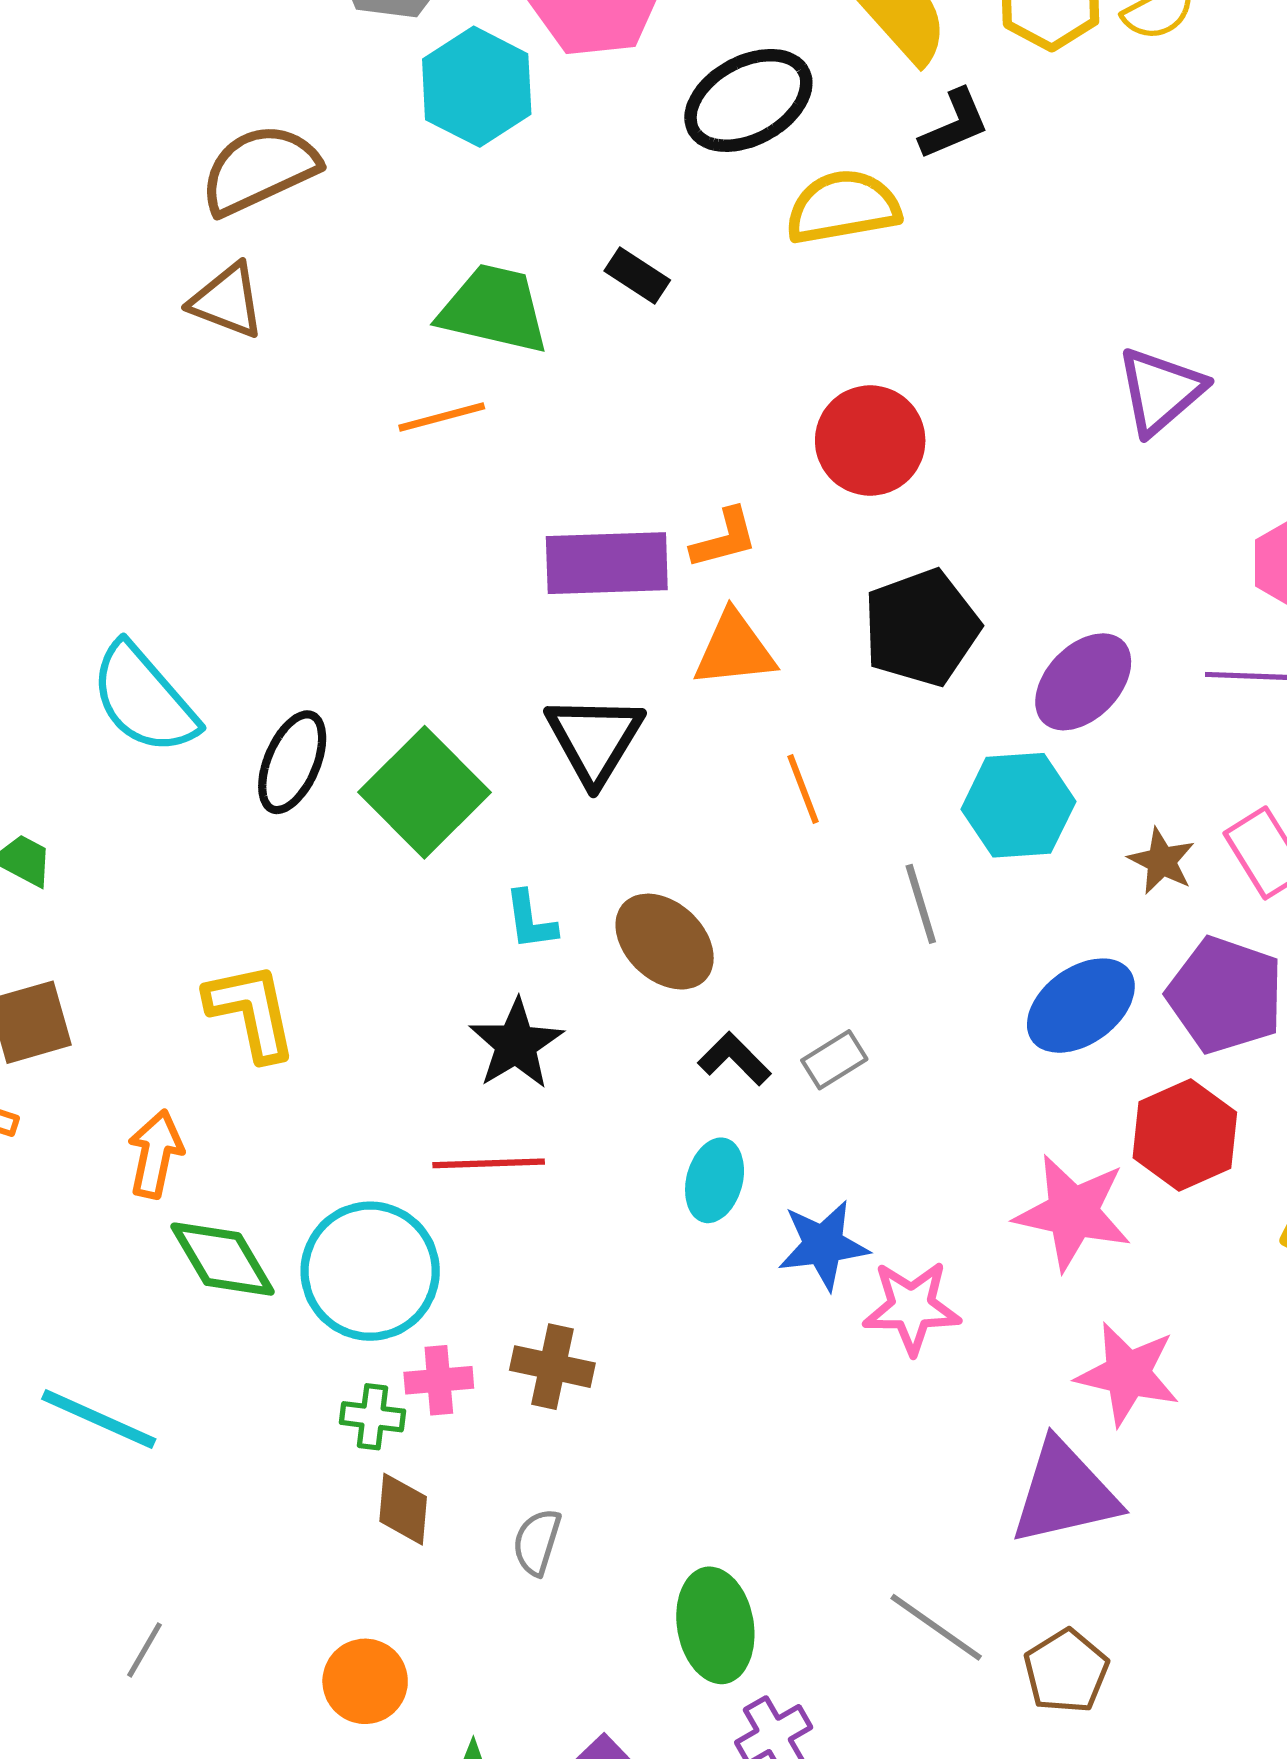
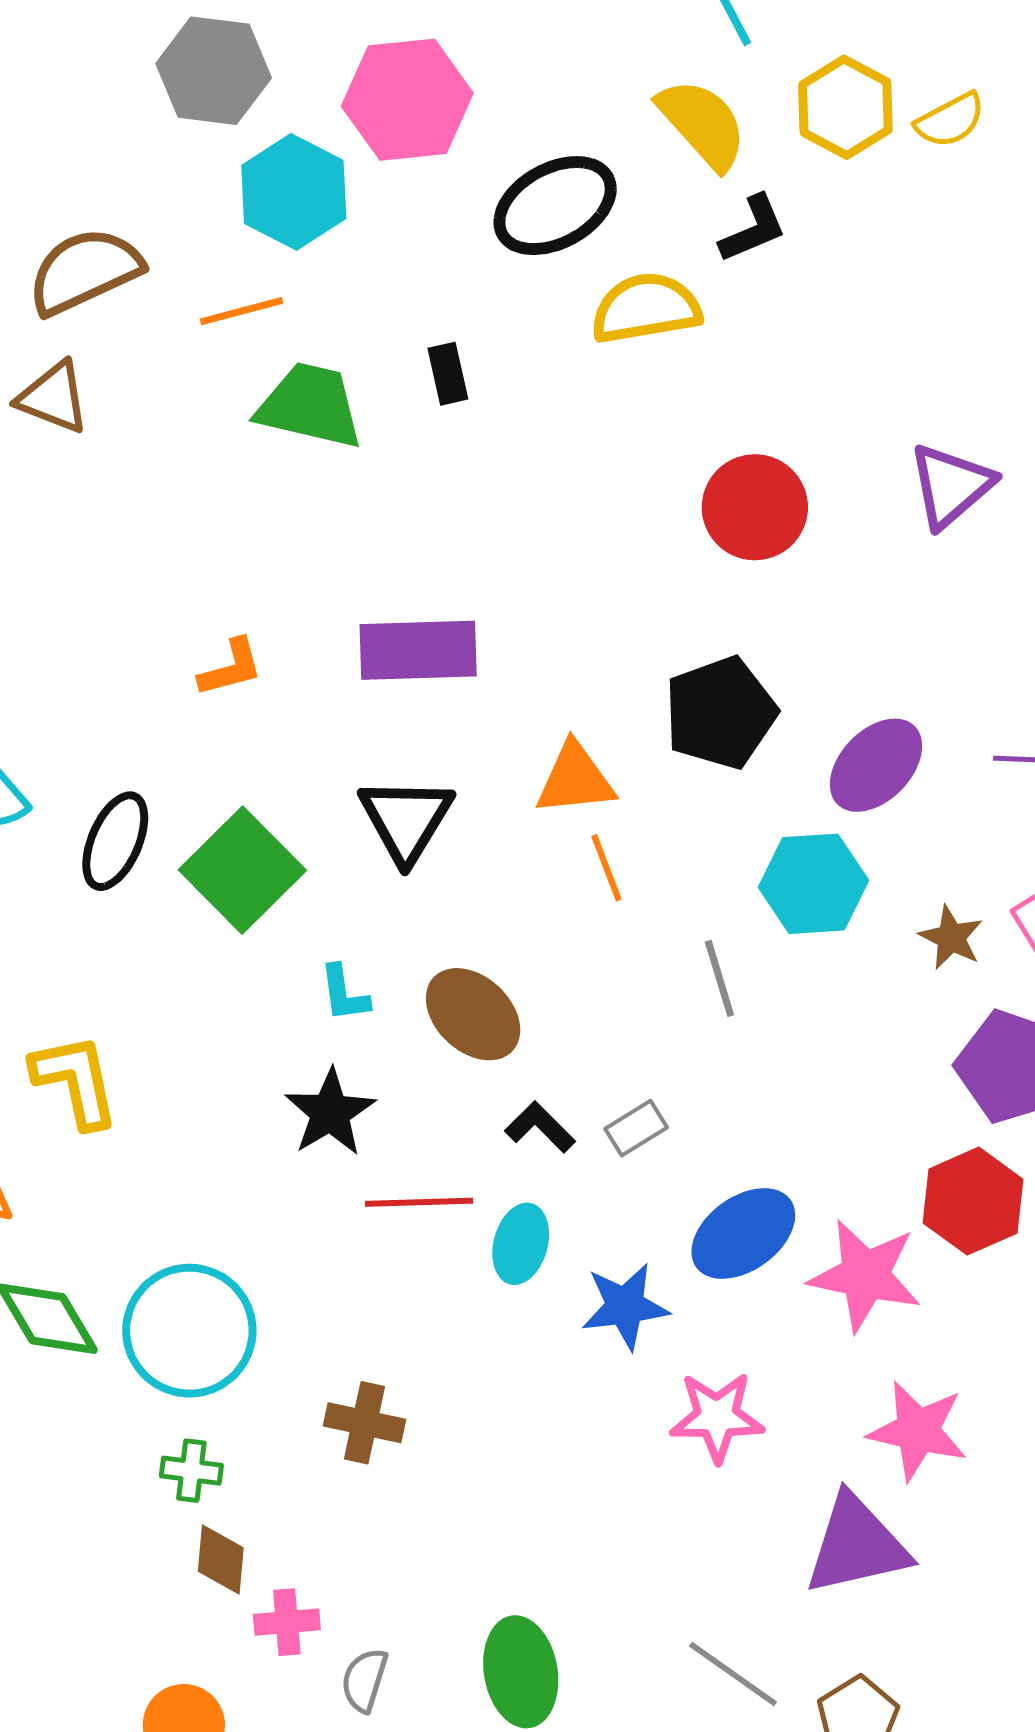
black rectangle: (637, 275) -> (448, 374), turned 44
orange line: (442, 417) -> (241, 311), moved
red circle: (870, 441) -> (755, 507), moved
orange L-shape: (724, 538) -> (231, 668), moved
orange triangle: (734, 649) -> (575, 779), moved
blue ellipse: (1081, 1006) -> (743, 1234), moved
red line: (489, 1163) -> (419, 1202), moved
pink star: (912, 1307) -> (717, 1417), moved
pink cross: (439, 1380) -> (287, 1622), moved
gray semicircle: (537, 1542) -> (364, 1680), moved

